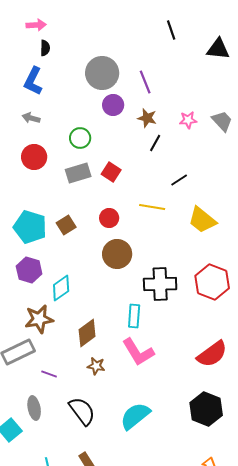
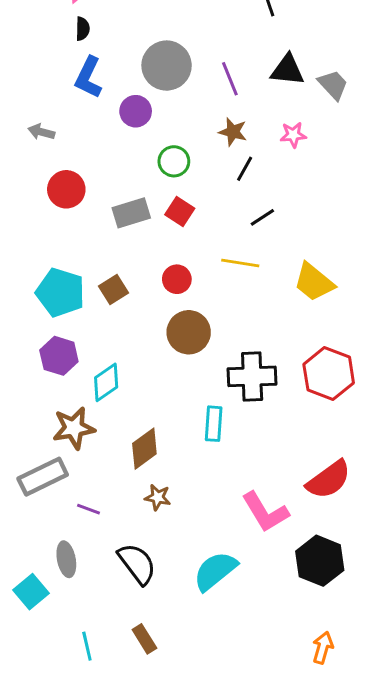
black triangle: (218, 49) -> (287, 70), moved
blue L-shape: (33, 81) -> (88, 77), moved
purple circle: (113, 105) -> (136, 111), moved
gray arrow: (31, 118) -> (41, 132), moved
gray trapezoid: (222, 121) -> (333, 85), moved
green circle: (80, 138) -> (174, 161), moved
black line: (179, 180) -> (262, 217), moved
pink L-shape: (138, 352) -> (265, 512), moved

